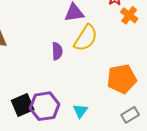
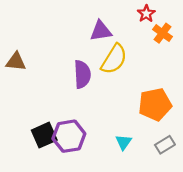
purple semicircle: (57, 51) -> (82, 74), size x1.4
cyan triangle: (80, 111) -> (124, 142), moved

